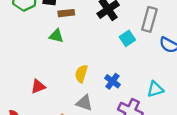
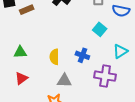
green triangle: (56, 36) -> (20, 52), moved
cyan square: (127, 38) -> (100, 29), moved

